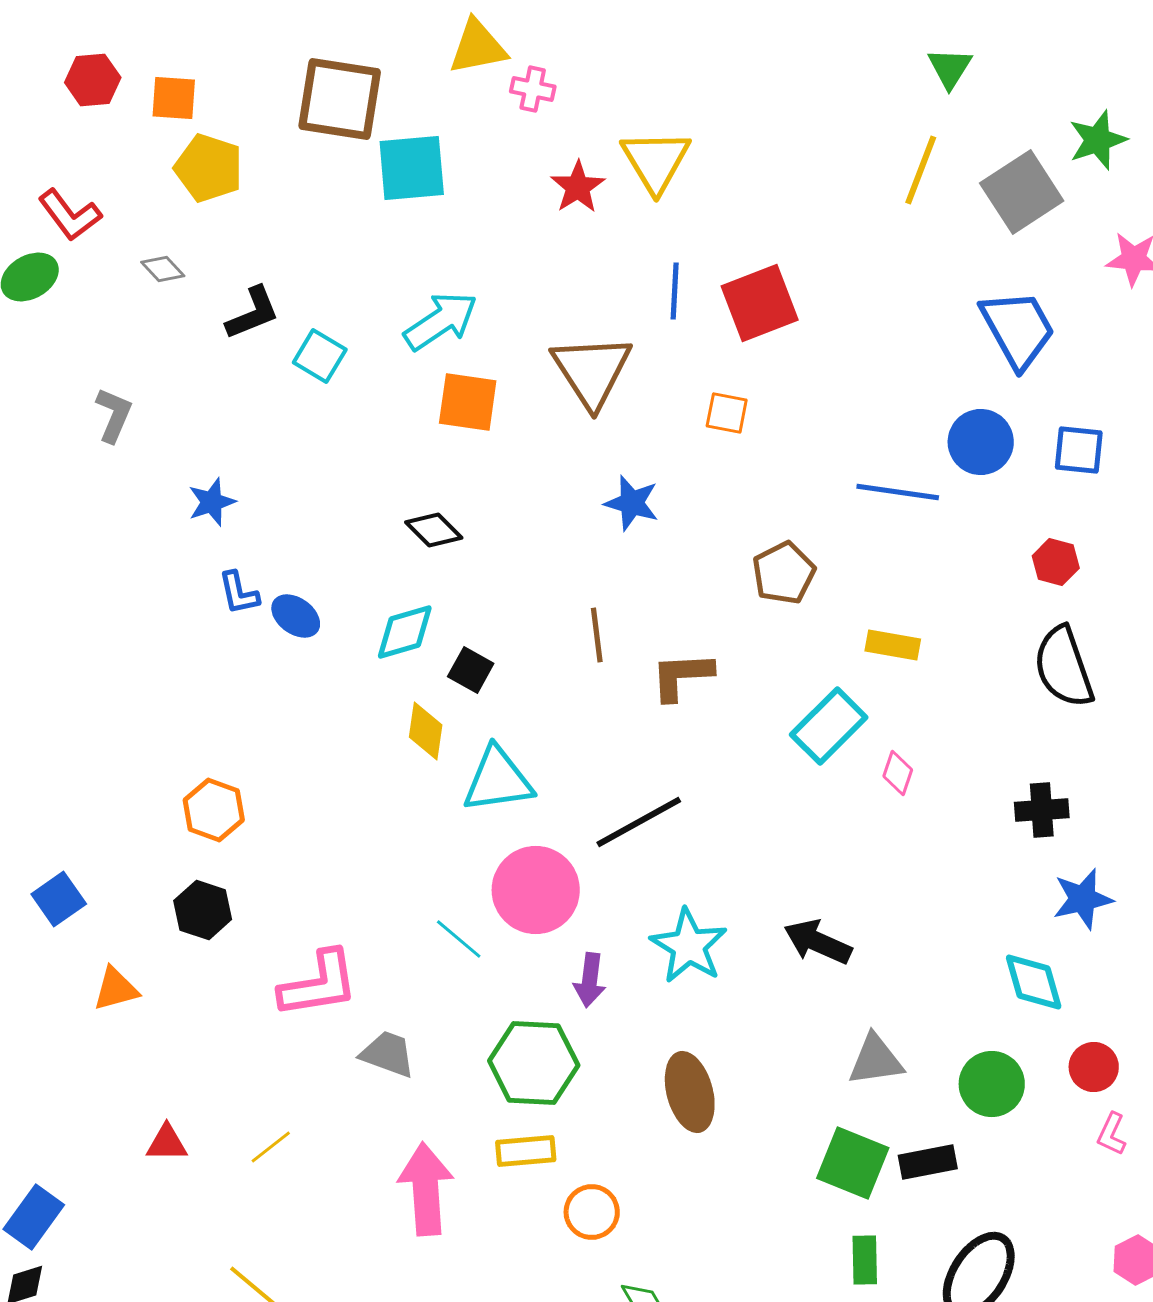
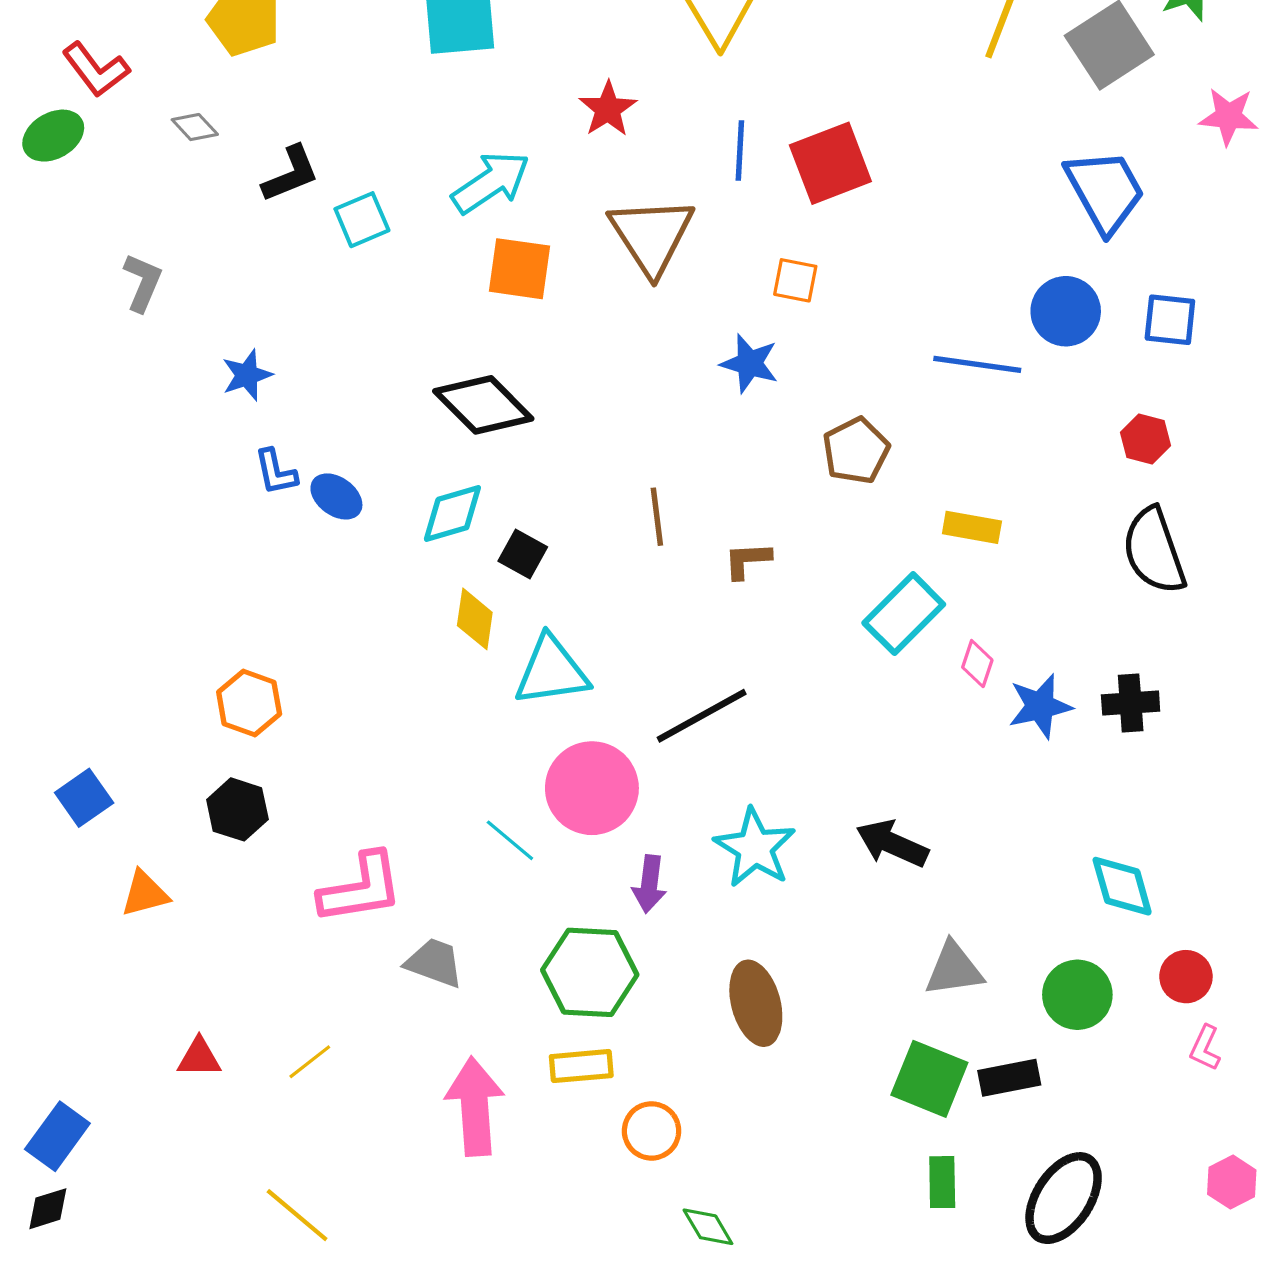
red star: (578, 187) -> (608, 109), moved
cyan square: (320, 356) -> (362, 220), turned 36
blue star: (632, 503) -> (749, 363), moved
black diamond: (434, 530) -> (483, 405), size x1.6
brown L-shape: (682, 676) -> (747, 560), size x0.7
blue star: (1083, 899) -> (1040, 706), moved

